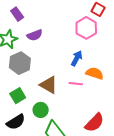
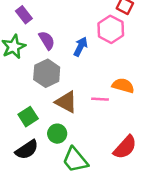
purple semicircle: (35, 35) -> (47, 40), turned -98
blue arrow: (77, 58) -> (81, 47), moved
gray hexagon: (20, 63) -> (47, 73), moved

